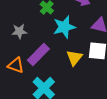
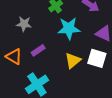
purple rectangle: (38, 55) -> (38, 50), size x0.6

